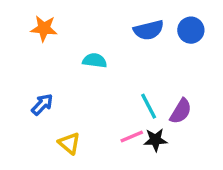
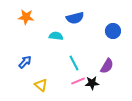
blue semicircle: (149, 30) -> (75, 18), moved
blue circle: (191, 30) -> (113, 31), moved
cyan line: (149, 106) -> (74, 63), moved

